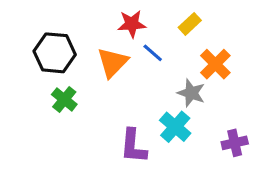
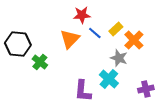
yellow rectangle: (190, 24) -> (116, 29), moved
black hexagon: (55, 53) -> (18, 44), moved

